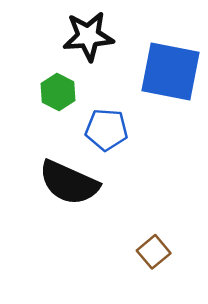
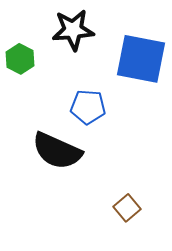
green hexagon: (58, 92) -> (20, 59), moved

